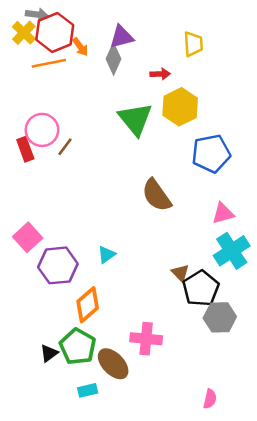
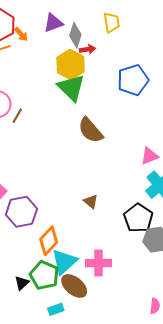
gray diamond: (113, 59) -> (75, 35), moved
yellow hexagon: (180, 107) -> (71, 65), moved
blue pentagon: (211, 154) -> (133, 80), moved
brown semicircle: (157, 195) -> (91, 130), moved
cyan triangle: (106, 255) -> (64, 262), moved, size x1.8
brown triangle: (180, 273) -> (91, 201), moved

